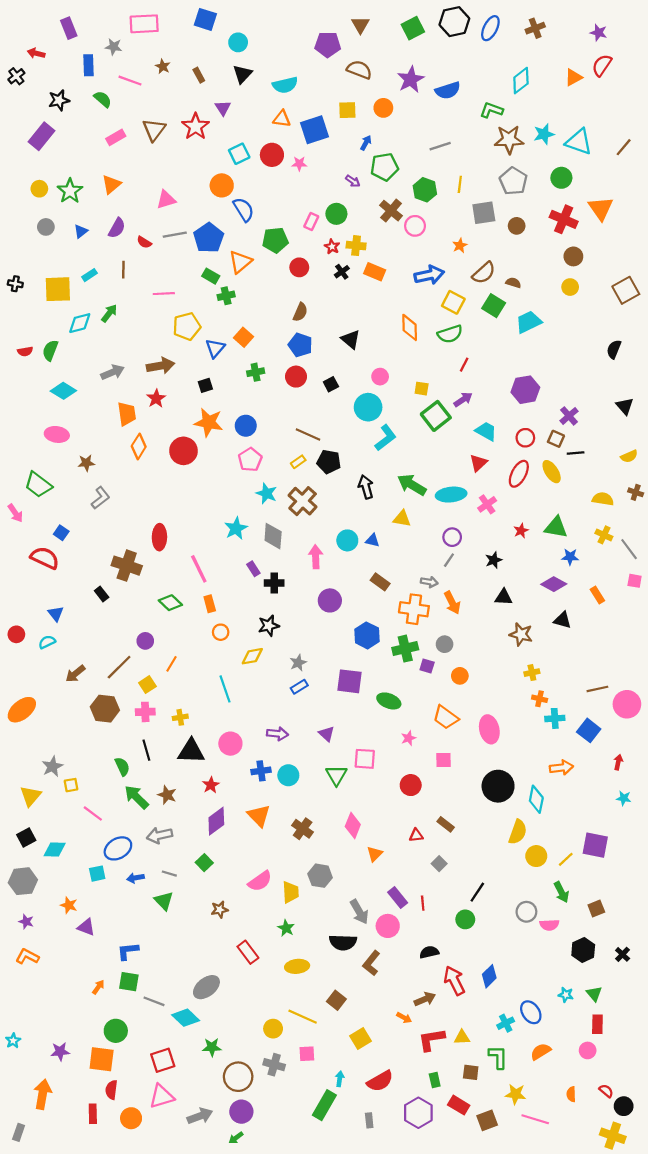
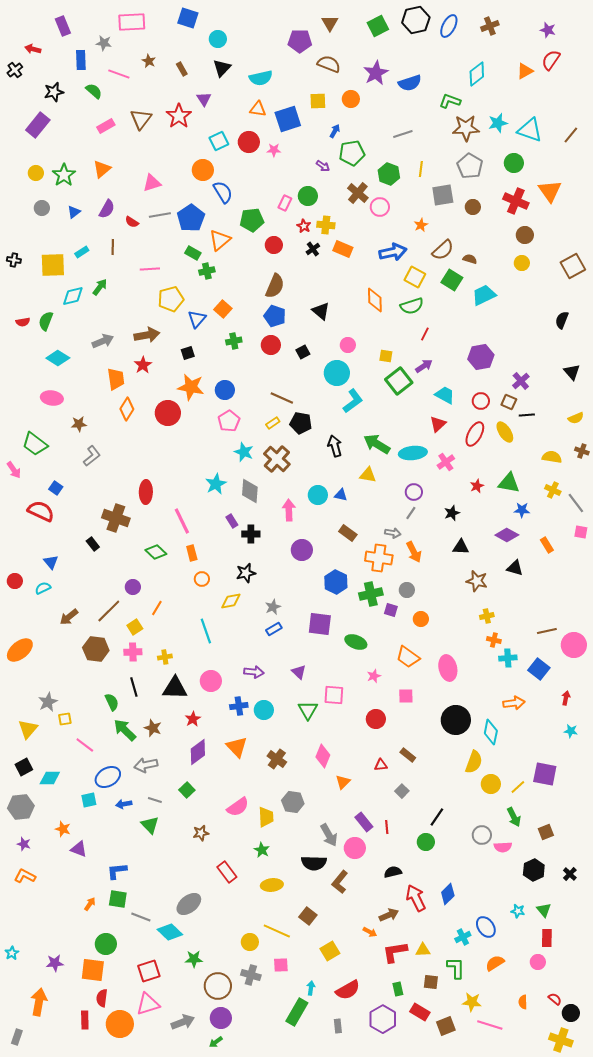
brown semicircle: (300, 312) -> (275, 286), size x1.4
orange circle: (131, 1118) -> (120, 1024), size x1.4

